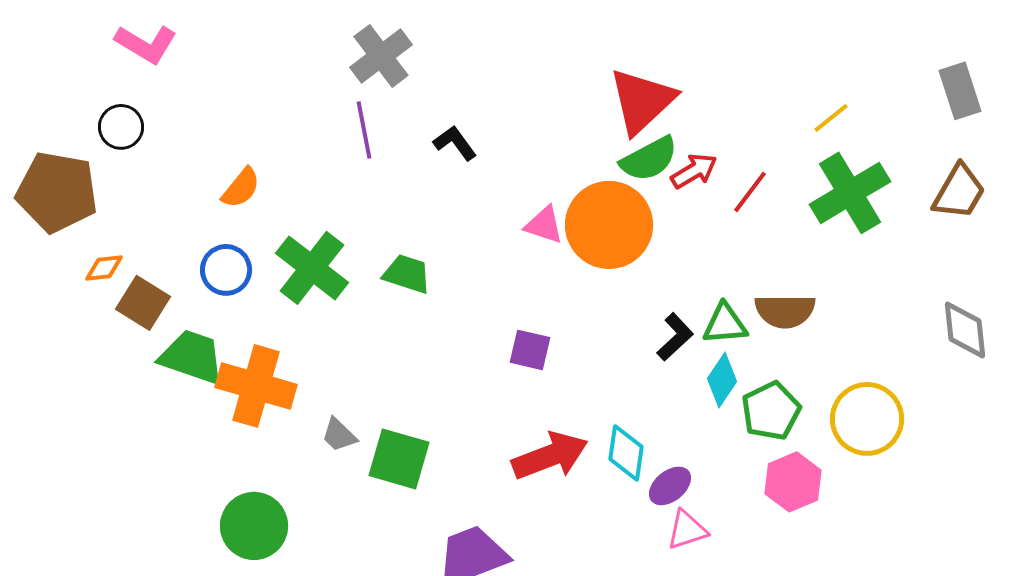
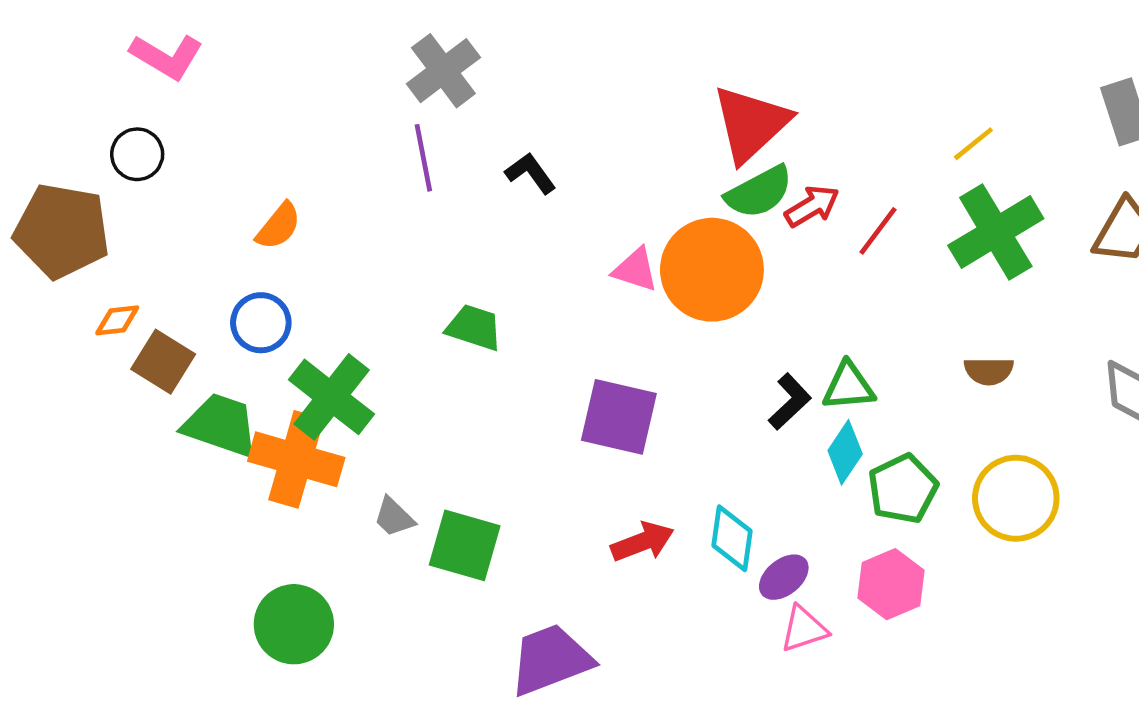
green cross: (312, 268) -> (332, 397), moved
brown semicircle: (785, 311) -> (989, 371), moved, size x0.7
purple square: (530, 350) -> (619, 417), size x1.6
red arrow: (550, 456) -> (642, 542), size x0.7
pink hexagon: (793, 482) -> (891, 584), moved

